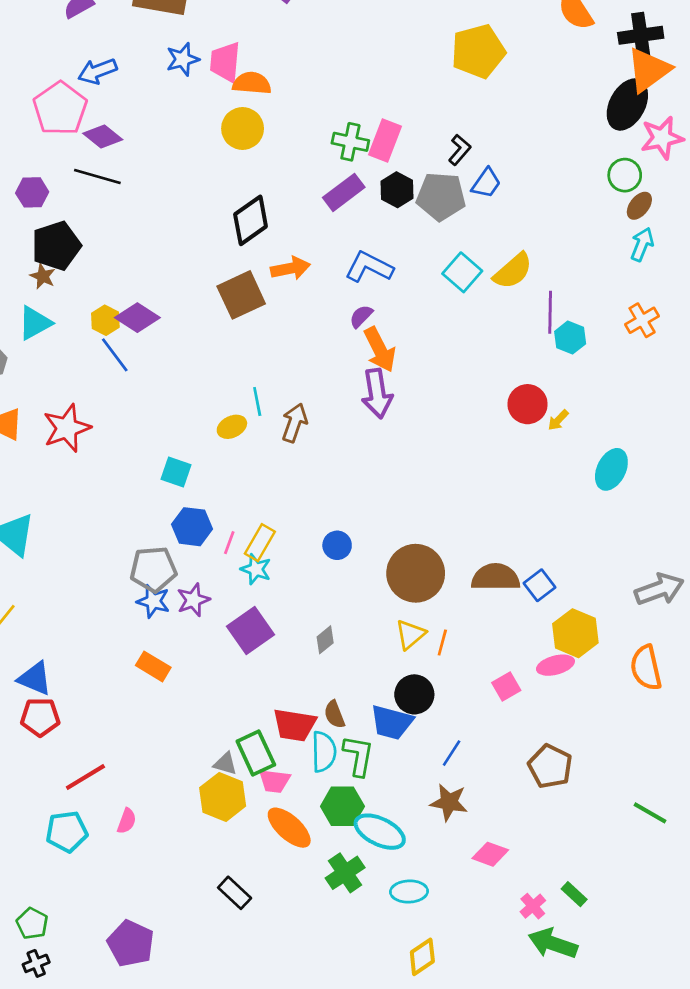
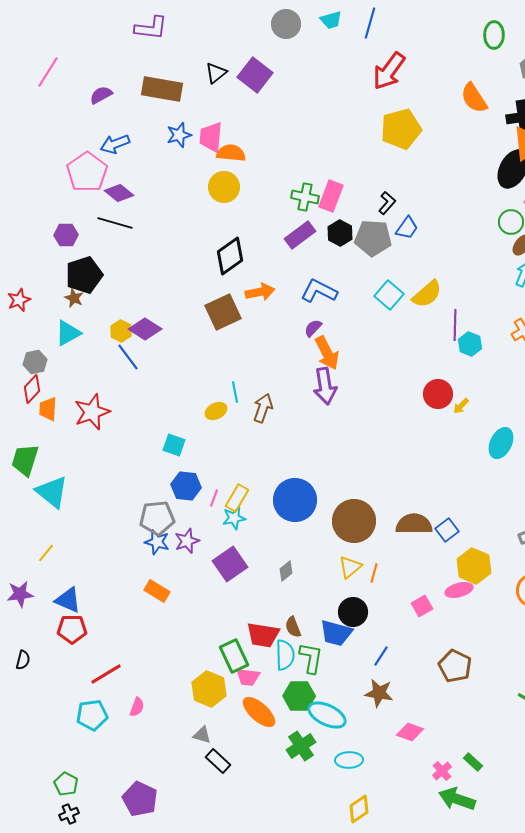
blue circle: (337, 545) -> (295, 500), size x2.0
cyan star: (256, 569) -> (234, 518), turned -30
gray triangle: (225, 764) -> (202, 735), moved

